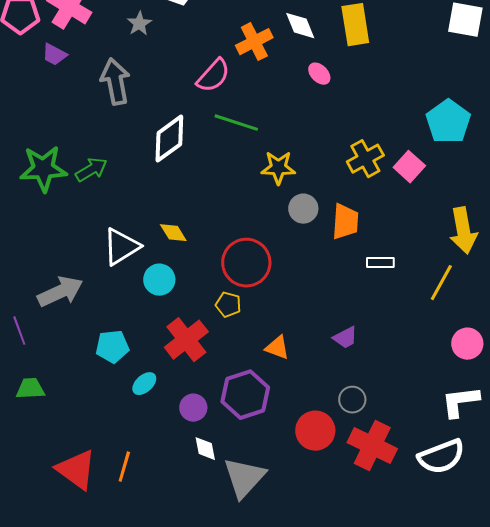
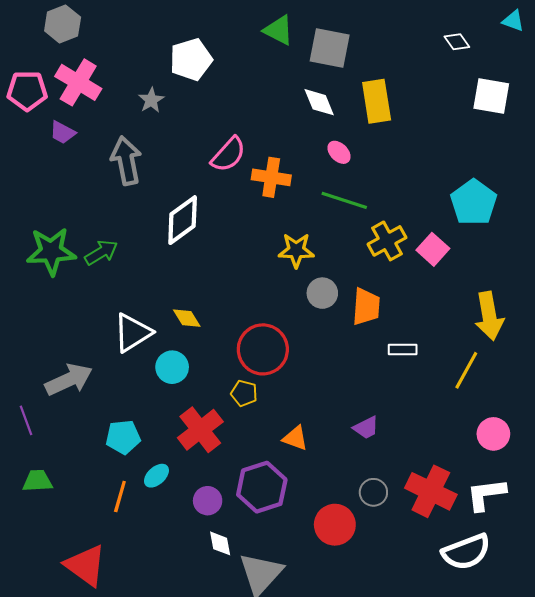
orange cross: (254, 42) -> (271, 177), moved, turned 36
green line: (236, 123) -> (344, 200), moved
red cross: (372, 446) -> (431, 491), moved
orange line: (124, 467) -> (120, 497), moved

